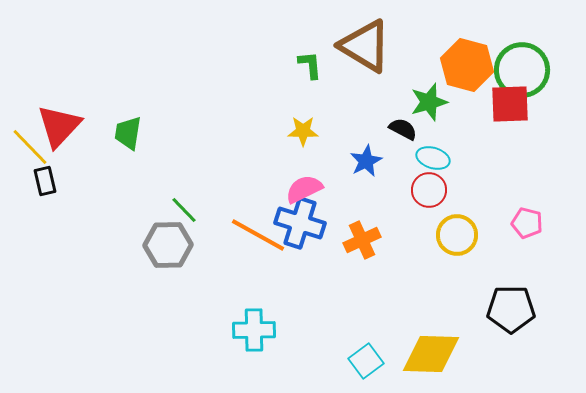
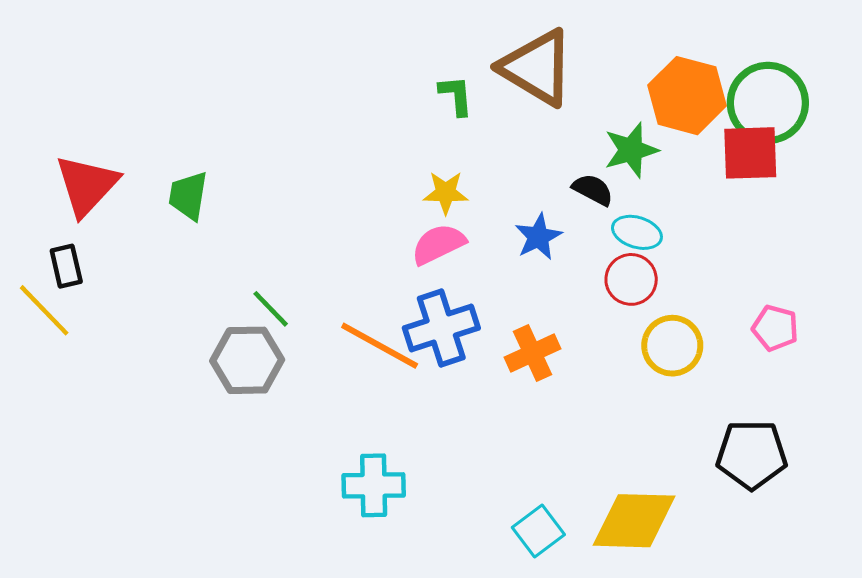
yellow line: (30, 147) -> (44, 310), moved
pink semicircle: (304, 189) -> (438, 244), moved
blue cross: (300, 223) -> (441, 328), turned -36

